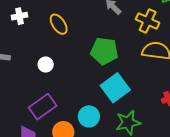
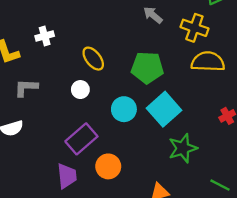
yellow ellipse: (59, 24) -> (93, 59), moved
cyan circle: (89, 116) -> (124, 109), moved

